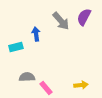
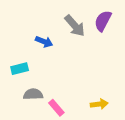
blue arrow: (36, 34) -> (44, 42), turned 120
cyan rectangle: (16, 47) -> (20, 69), moved

